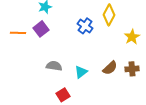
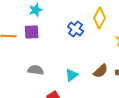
purple square: (41, 29) -> (32, 32), turned 35
gray semicircle: (54, 66) -> (36, 70), moved

